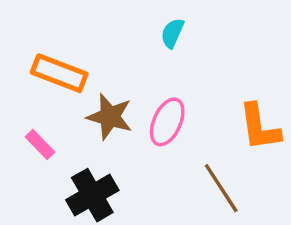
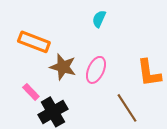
pink rectangle: (40, 145) -> (31, 92), moved

